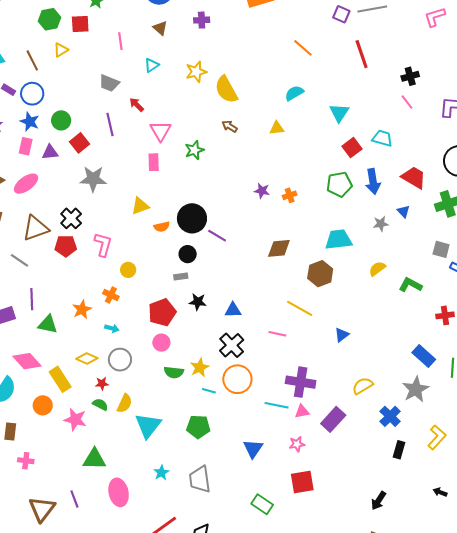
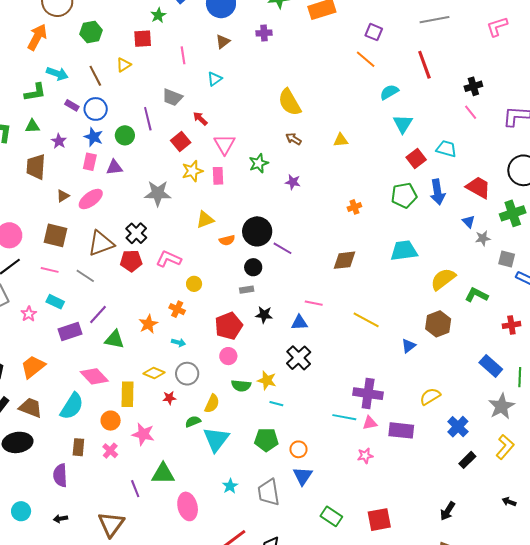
purple square: (341, 14) -> (374, 32), moved
green hexagon: (50, 19) -> (91, 32), moved
brown triangle: (160, 28) -> (223, 42), turned 42
yellow star: (196, 72) -> (192, 171), moved
cyan semicircle: (294, 93) -> (389, 92), moved
purple line: (110, 125) -> (148, 119), moved
red square: (79, 143) -> (181, 142), moved
purple star: (262, 191) -> (293, 182), moved
gray star: (381, 224) -> (483, 238), moved
pink L-shape: (103, 245) -> (169, 259), turned -80
yellow semicircle: (377, 269) -> (443, 279), size x1.5
brown hexagon: (320, 274) -> (438, 324), moved
purple line: (32, 299) -> (98, 315), turned 45
pink line: (277, 334) -> (314, 303), moved
yellow star: (200, 367) -> (267, 380), turned -30
yellow rectangle: (60, 379) -> (128, 394), turned 35
orange circle: (237, 379) -> (298, 449), moved, size x0.6
gray star: (416, 389) -> (501, 406), moved
yellow semicircle: (125, 403) -> (212, 404), moved
green semicircle: (100, 404) -> (193, 422), moved, turned -49
purple rectangle: (333, 419) -> (401, 430), turned 55
blue triangle: (253, 449) -> (303, 476), moved
black rectangle: (399, 450) -> (467, 460), turned 30
pink cross: (26, 461) -> (110, 451), moved, turned 35
red square: (302, 482) -> (379, 520), moved
purple line: (74, 499) -> (135, 489), moved

